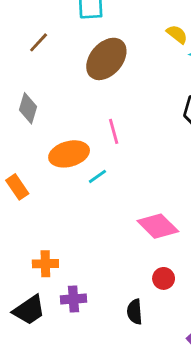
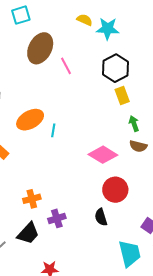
pink line: (114, 131) -> (66, 66), moved
cyan line: (97, 176) -> (53, 130), turned -32
red circle: (164, 278) -> (115, 190), size x1.6

